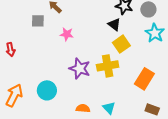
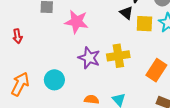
pink star: (67, 34) -> (76, 22), size x1.6
yellow square: (121, 44) -> (144, 24), moved, turned 36

